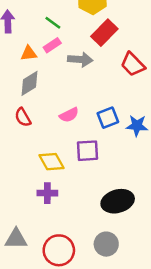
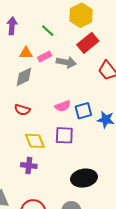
pink rectangle: (52, 45) -> (45, 56), moved
pink semicircle: (69, 115) -> (63, 106), moved
red semicircle: (23, 117) -> (22, 110), moved, turned -49

